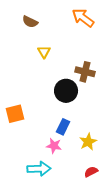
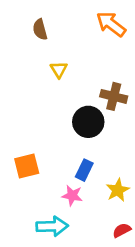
brown semicircle: (30, 22) -> (40, 29), turned 49
orange square: (15, 114) -> (27, 166), moved

